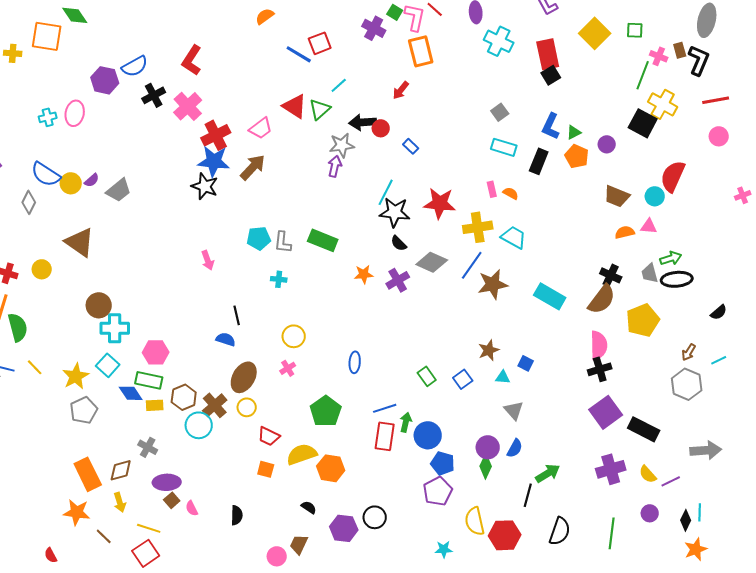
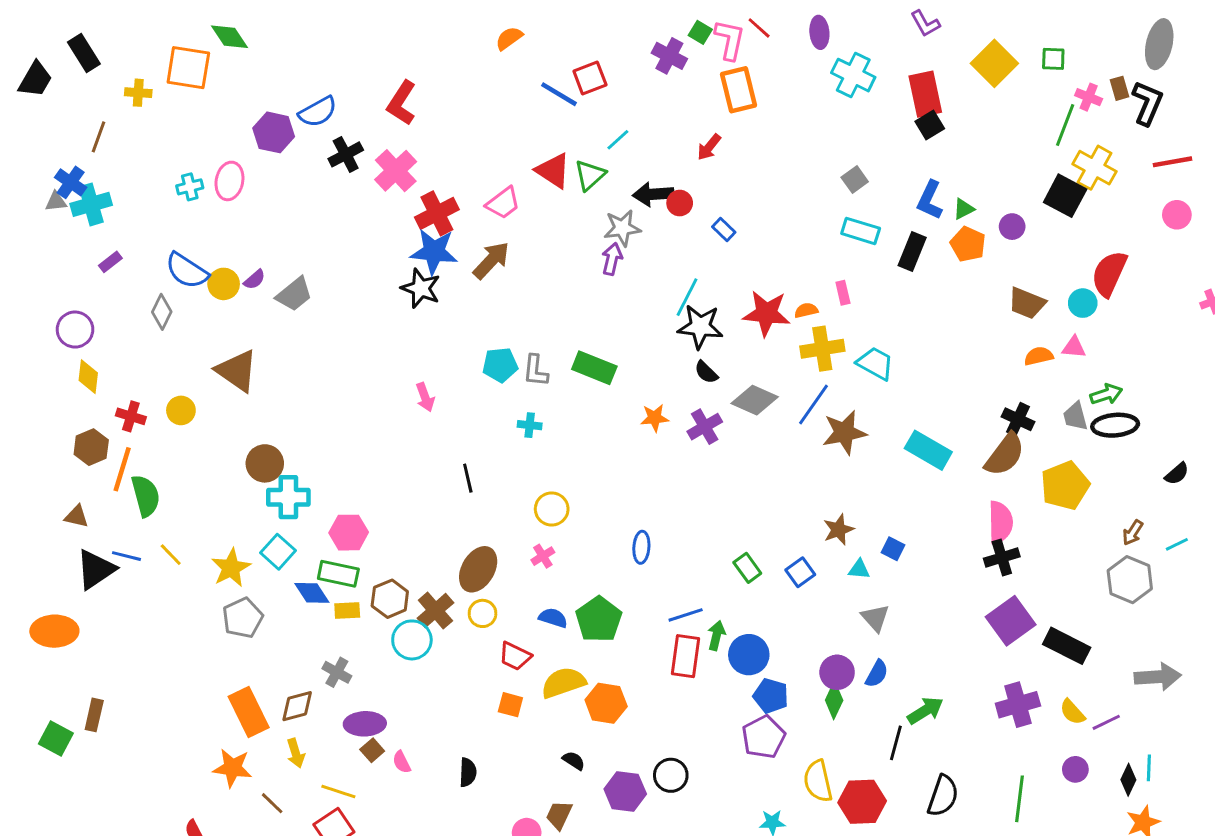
orange semicircle: (511, 193) -> (806, 310), moved, turned -42
blue semicircle: (226, 339) -> (553, 618), moved

